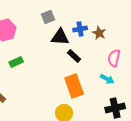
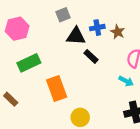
green rectangle: (16, 62) -> (29, 63), size x1.5
orange rectangle: (74, 86) -> (57, 88), moved

